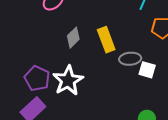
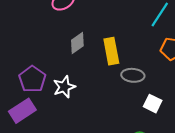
white square: (147, 70) -> (153, 104), moved
white star: (68, 81) -> (64, 87), size x0.7

